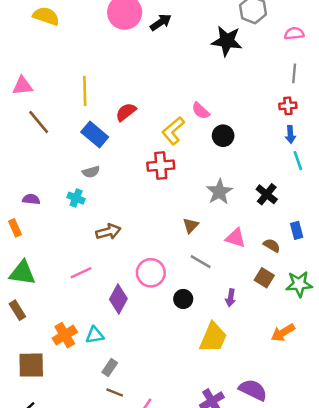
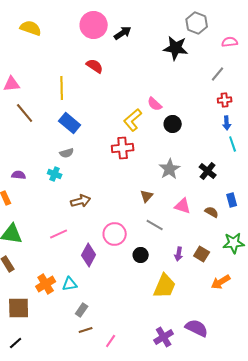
gray line: (294, 73) -> (218, 74), moved, turned 35
red semicircle: (126, 112) -> (95, 66), moved, turned 72
brown square: (264, 278) -> (202, 254), moved
brown line: (115, 392) -> (86, 330), turned -40

